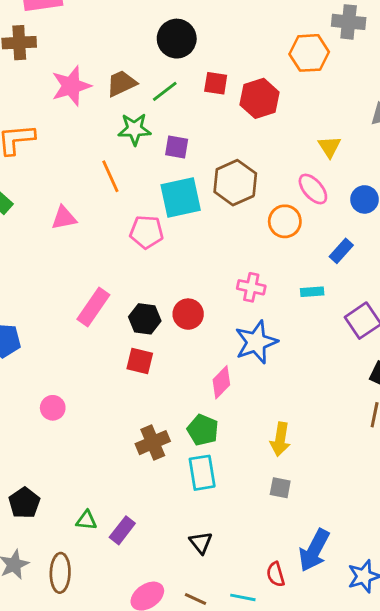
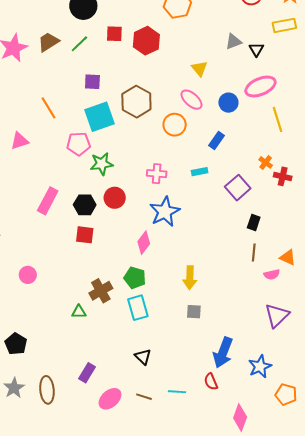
green star: (134, 129) -> (102, 164), moved
green triangle: (86, 520) -> (79, 312), moved
purple rectangle: (122, 530) -> (87, 373), moved
red semicircle: (276, 574) -> (211, 382), moved

